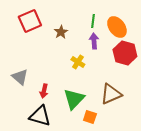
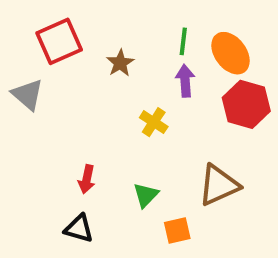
gray triangle: (20, 77) -> (28, 95), moved
green triangle: (74, 99) -> (146, 195), size x0.6
black triangle: (40, 116) -> (79, 228), size x0.7
orange square: (90, 117) -> (177, 230), turned -32

